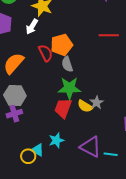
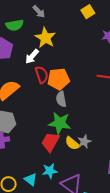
red semicircle: (46, 53) -> (42, 75), moved
cyan star: (56, 140) -> (50, 171), moved
cyan triangle: (37, 150) -> (31, 180), moved

